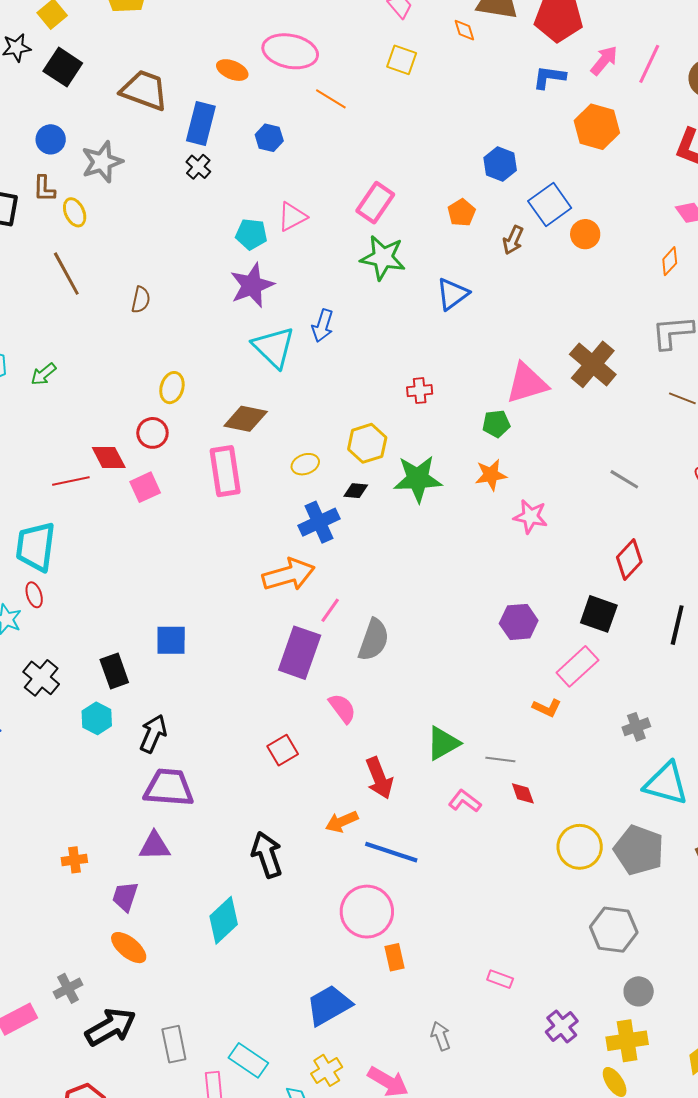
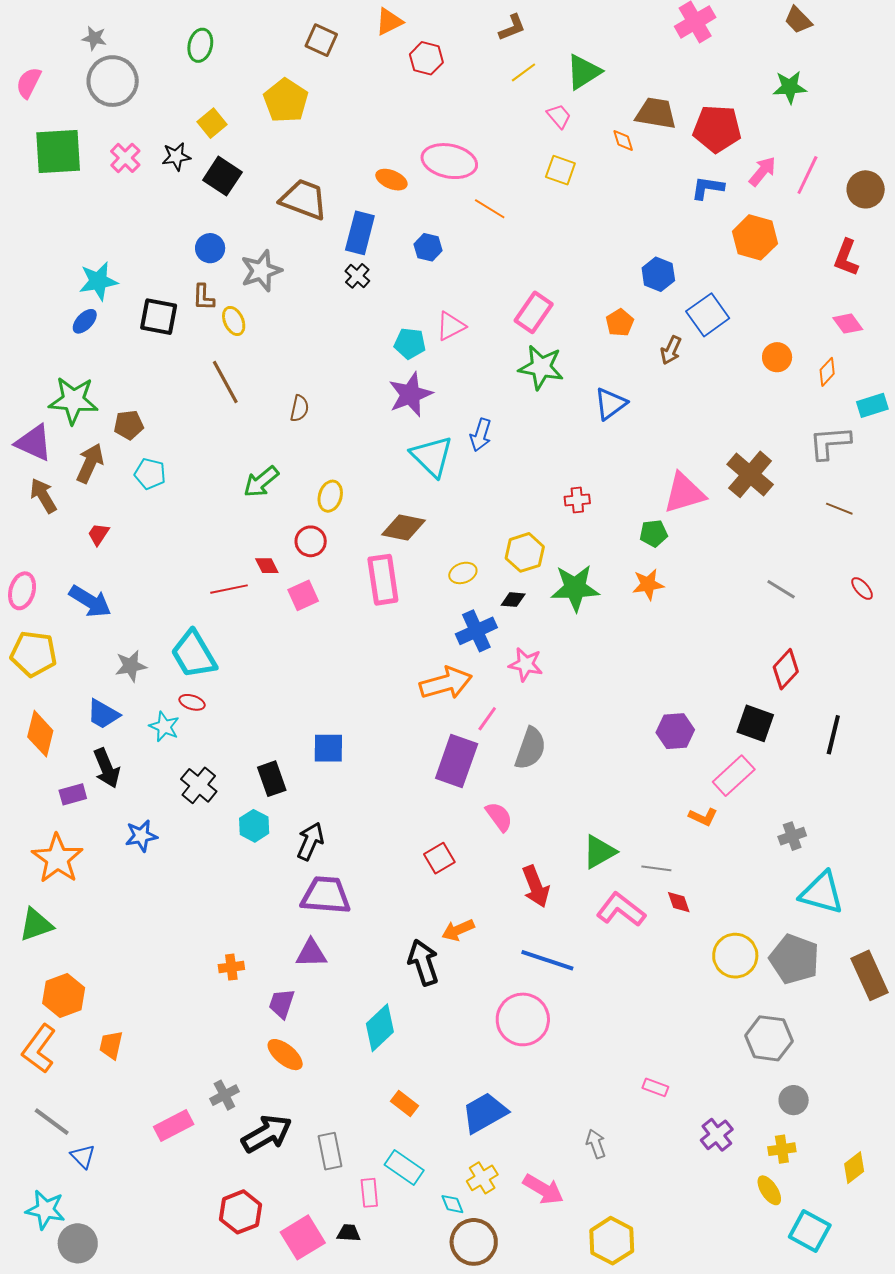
orange circle: (585, 234) -> (777, 357), moved
green arrow: (43, 374) -> (261, 482), moved, size x1.4
red diamond: (109, 458) -> (267, 566), size x0.7
pink star: (530, 517) -> (526, 664), moved
cyan trapezoid: (36, 547) -> (194, 654), turned -38
red ellipse: (34, 595) -> (192, 702), turned -55
pink L-shape: (465, 801) -> (621, 910), size x1.5
orange arrow: (342, 822) -> (458, 930), moved
orange rectangle: (394, 957) -> (405, 1104), moved, turned -40
yellow cross: (627, 1041) -> (782, 1149), size x0.7

